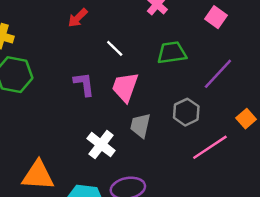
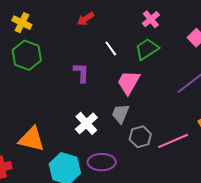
green trapezoid: (172, 53) -> (147, 49), moved, turned -35
pink trapezoid: (125, 87) -> (129, 82), moved
gray hexagon: (186, 112) -> (140, 137), moved

